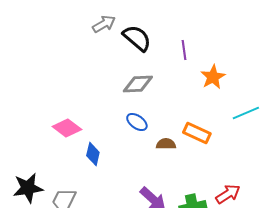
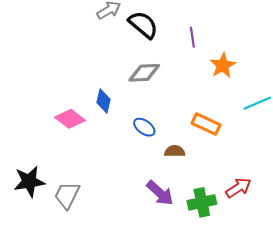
blue ellipse: (137, 122) -> (144, 127), moved
brown semicircle: (166, 144) -> (175, 151), moved
blue diamond: (93, 154) -> (104, 101), moved

